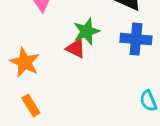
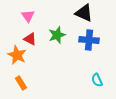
red triangle: (76, 48) -> (30, 39), moved

